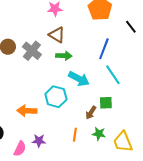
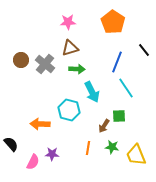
black line: (131, 27) -> (144, 50), moved
brown triangle: (57, 35) -> (70, 48), turned -48
cyan arrow: (79, 79) -> (92, 92), turned 35

